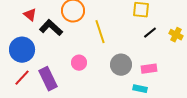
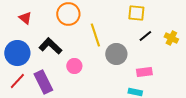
black L-shape: (51, 28) -> (50, 46), moved
gray circle: (121, 65) -> (116, 54), moved

